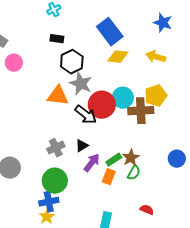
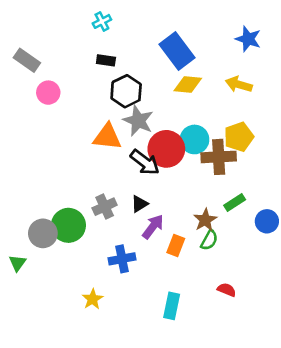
green rectangle: (114, 160) -> (235, 203), moved
green circle: (55, 181) -> (68, 225), moved
blue cross: (49, 202) -> (122, 259), moved

